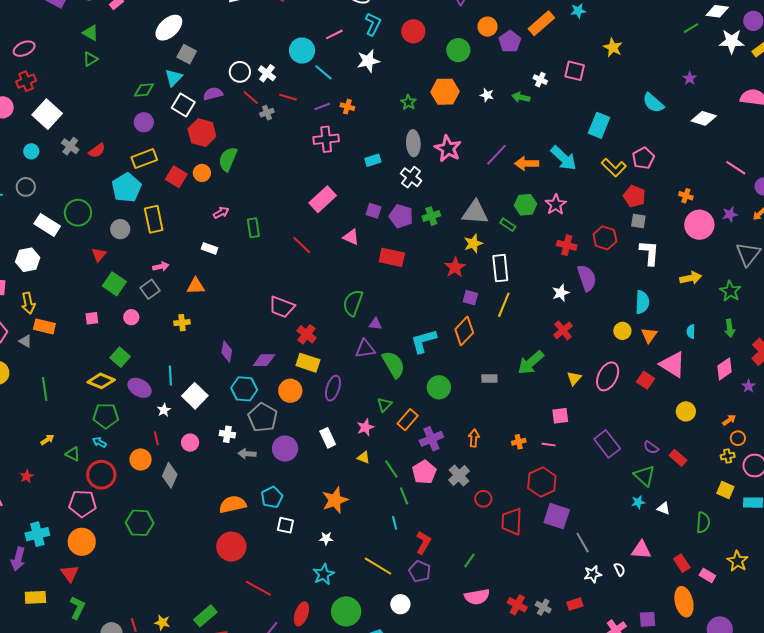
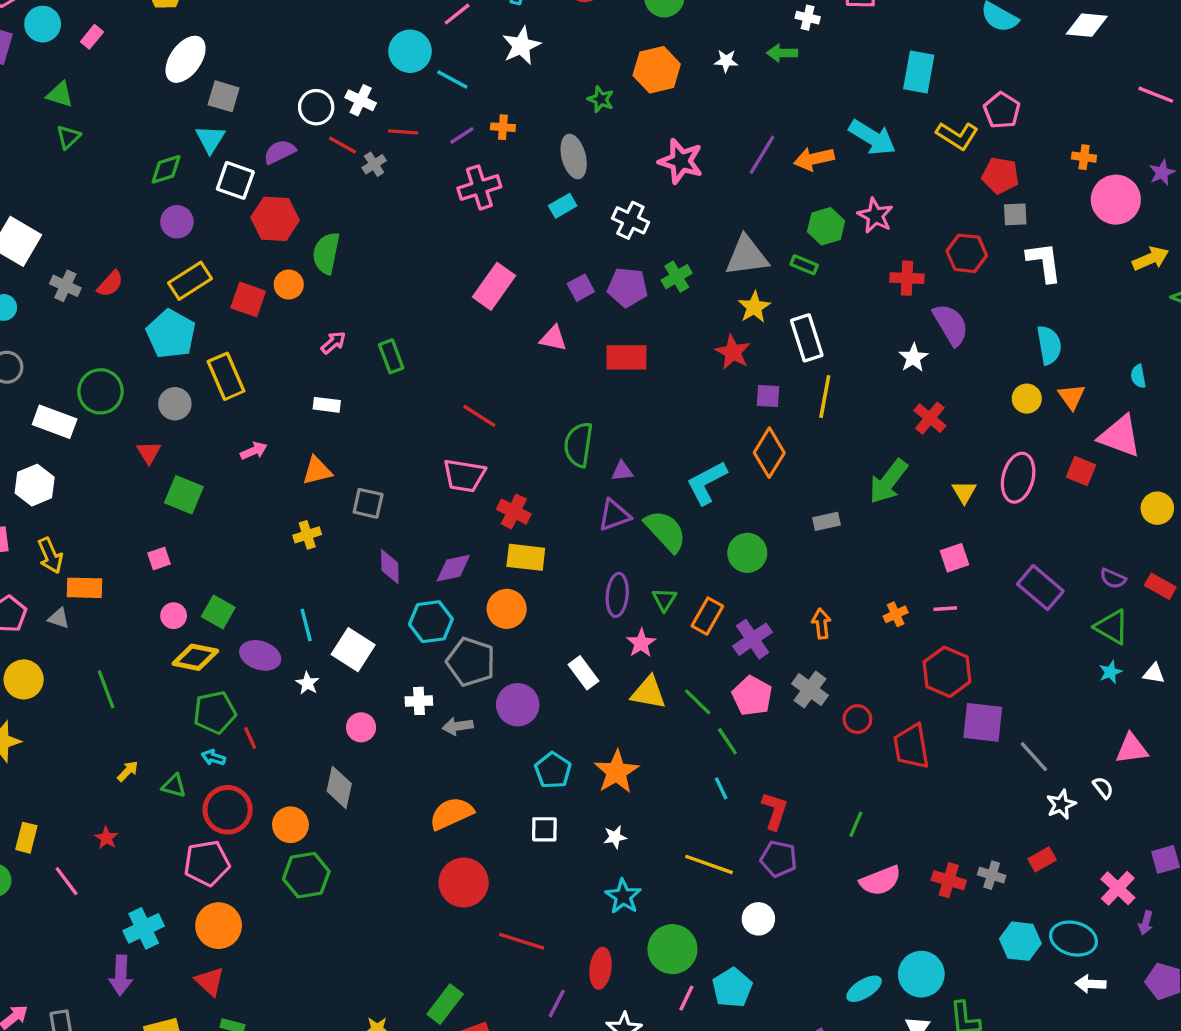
gray ellipse: (413, 143) -> (574, 156), moved
purple square: (374, 211) -> (581, 288), turned -35
red line: (302, 245) -> (479, 416), moved
yellow arrow: (691, 278) -> (1151, 259), moved
gray square: (150, 289) -> (368, 503), moved, turned -30
pink circle: (131, 317) -> (174, 616), moved
purple ellipse: (333, 388) -> (617, 595), moved
red line: (156, 438) -> (250, 738), moved
yellow triangle: (364, 457) -> (648, 693), size x1.6
orange circle: (141, 459) -> (290, 825), moved
cyan pentagon: (272, 497) -> (553, 770), moved

